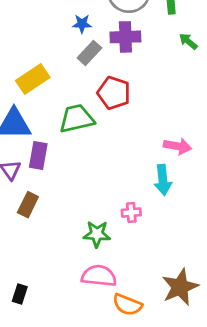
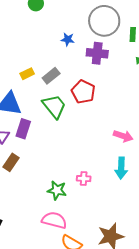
gray rectangle: (89, 53) -> (51, 76), moved
yellow rectangle: (33, 79) -> (27, 74), size x0.6
green trapezoid: (77, 119) -> (54, 106), turned 56
cyan arrow: (163, 180) -> (121, 168), moved

